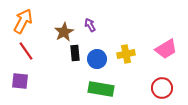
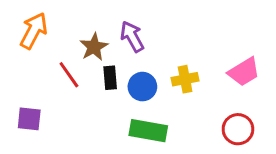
purple arrow: (90, 25) -> (132, 37), size x1.5
red line: (26, 51) -> (69, 75), moved

